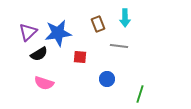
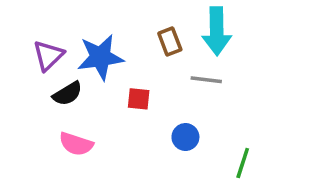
cyan arrow: (125, 18) -> (217, 31), size x1.5

